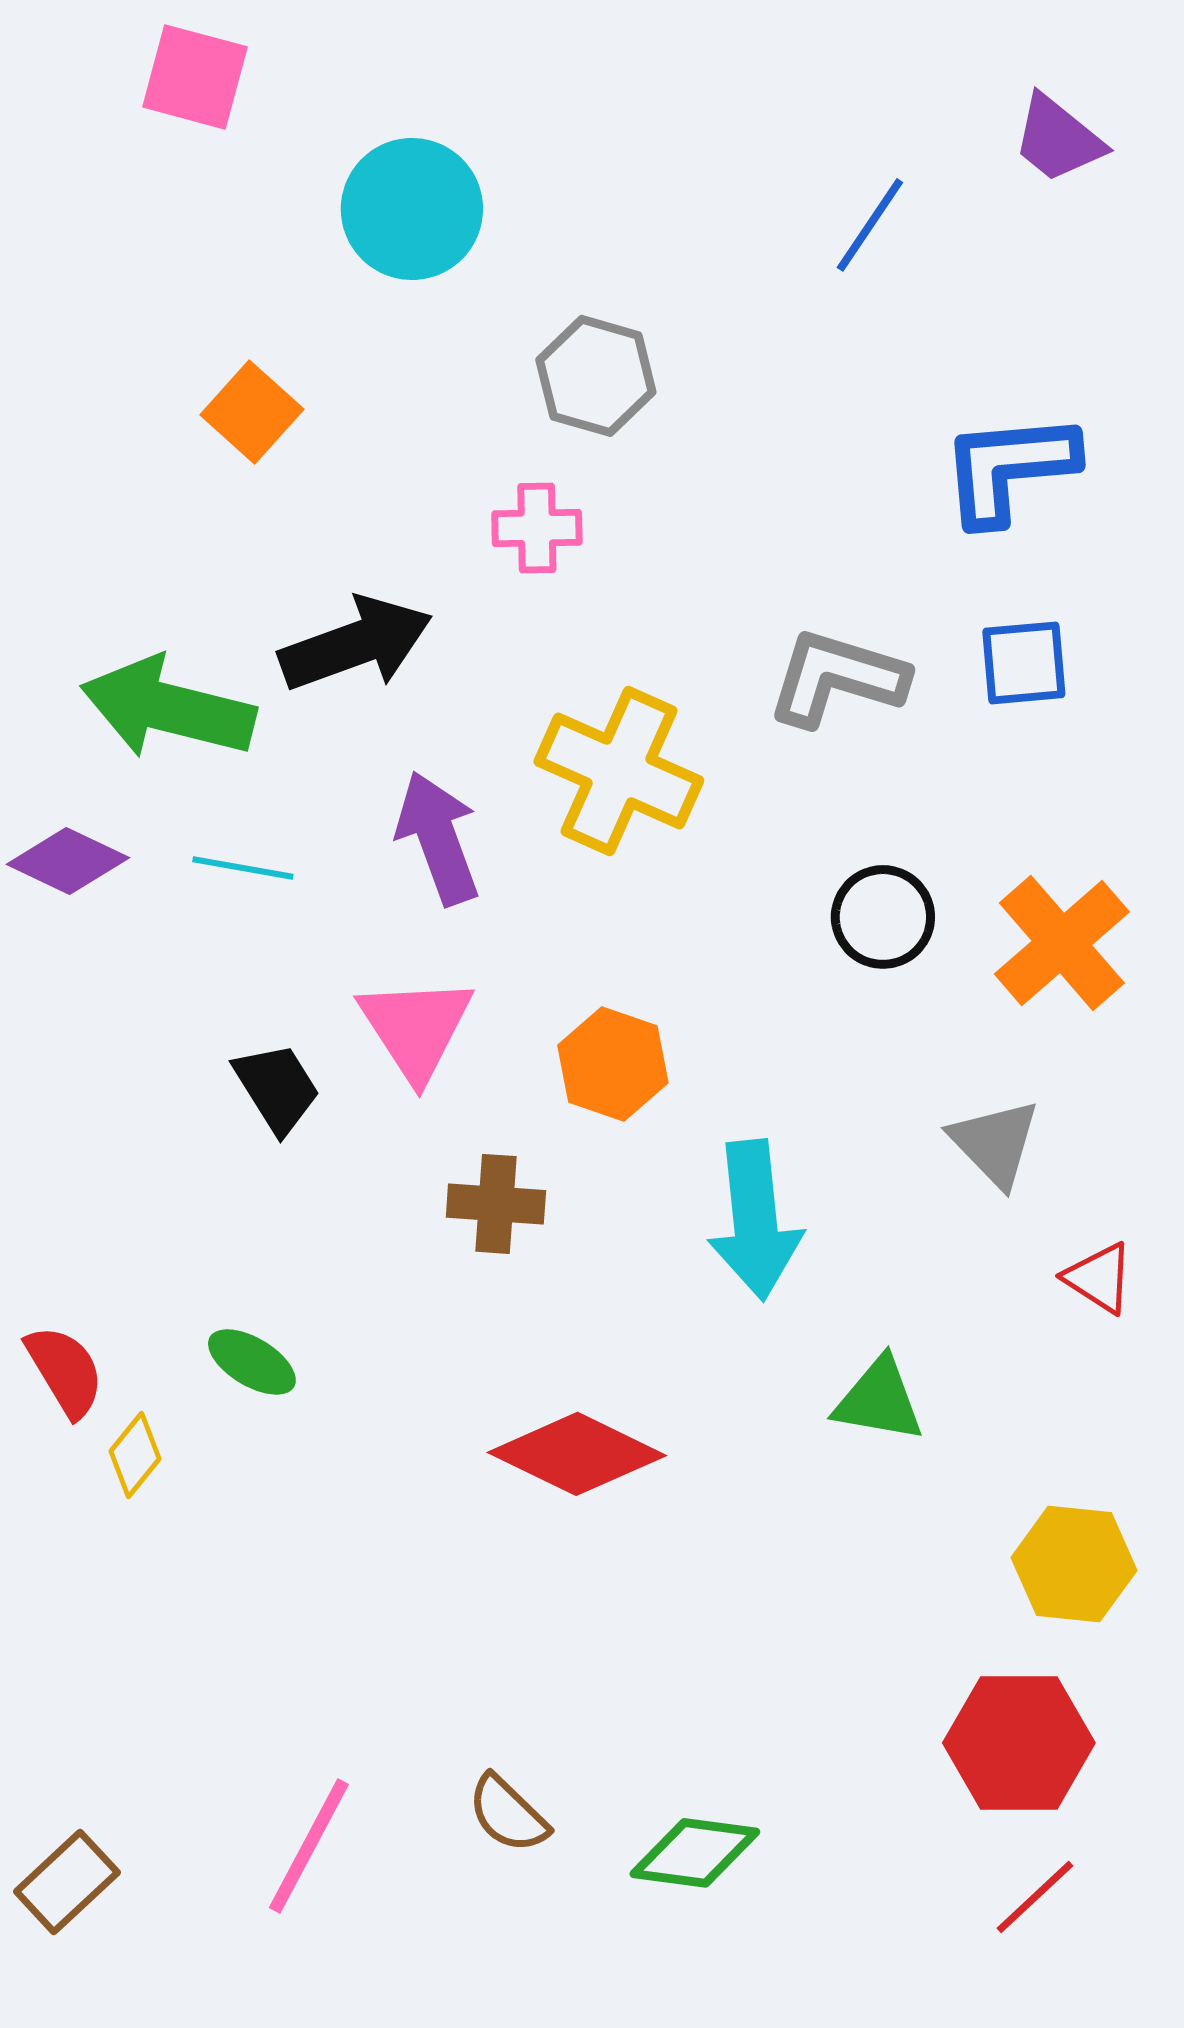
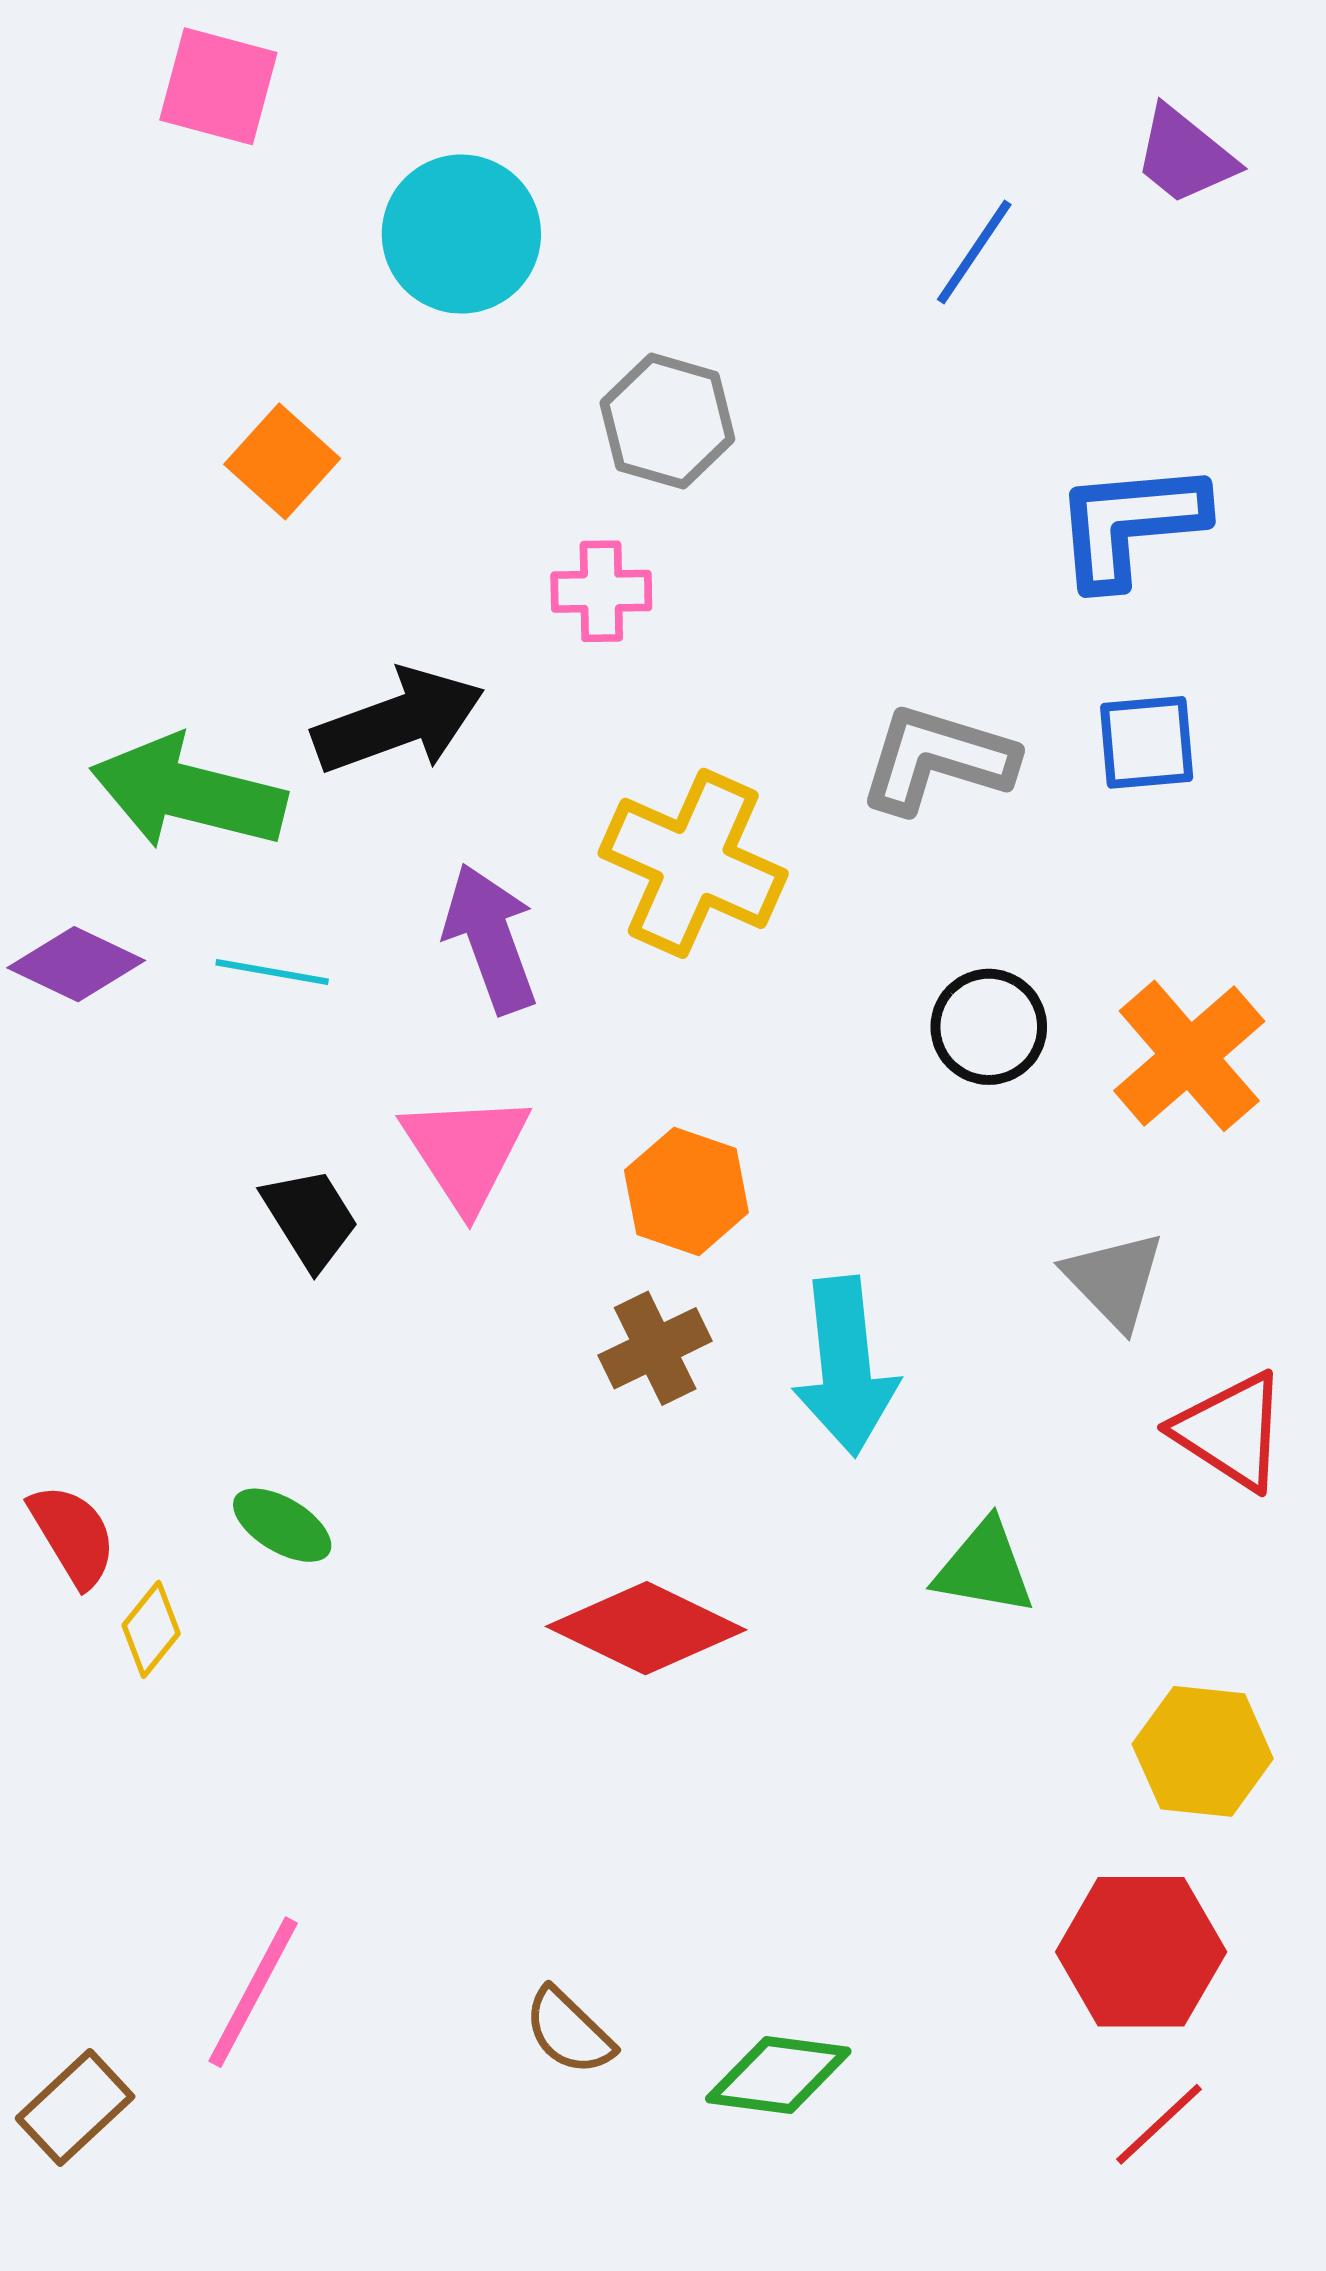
brown cross: (496, 1204) -> (655, 1348), moved, turned -30
red triangle: (1099, 1278) -> (1231, 1431), size x1.5
pink line: (309, 1846) -> (253, 1992), moved

